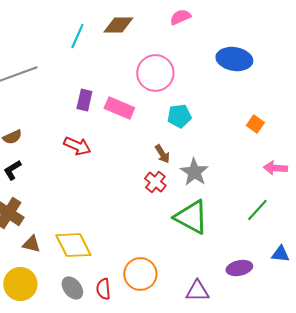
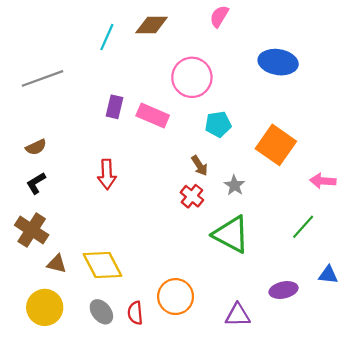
pink semicircle: (180, 17) -> (219, 16), turned -35
orange square: (255, 124) -> (276, 145), moved, size x2.0
red arrow: (77, 146) -> (107, 174), moved, turned 64
gray star: (194, 172) -> (234, 185), size x0.7

